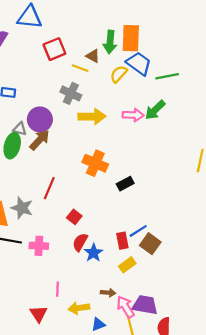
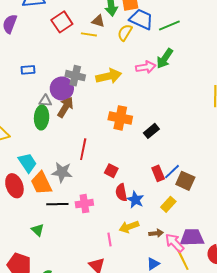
gray cross: (71, 93) -> (75, 76), moved
red rectangle: (122, 241) -> (158, 173), moved
red semicircle: (80, 242) -> (121, 192), turned -30
yellow arrow: (79, 308) -> (129, 227), moved

